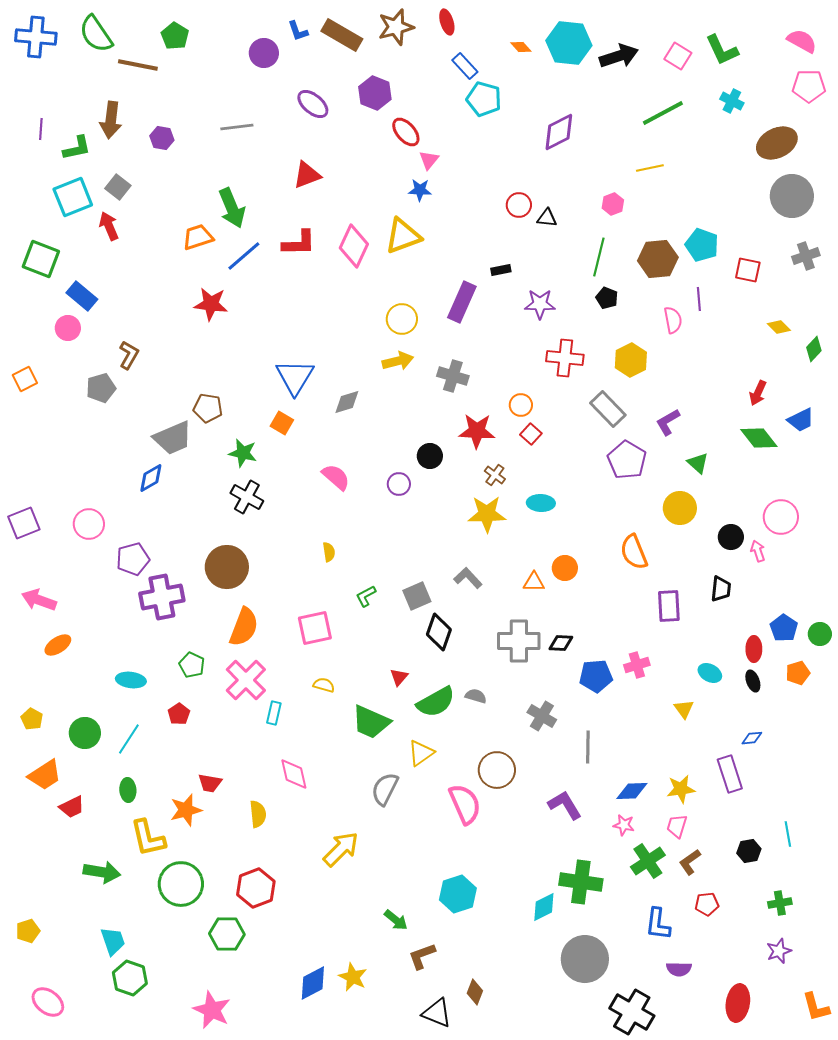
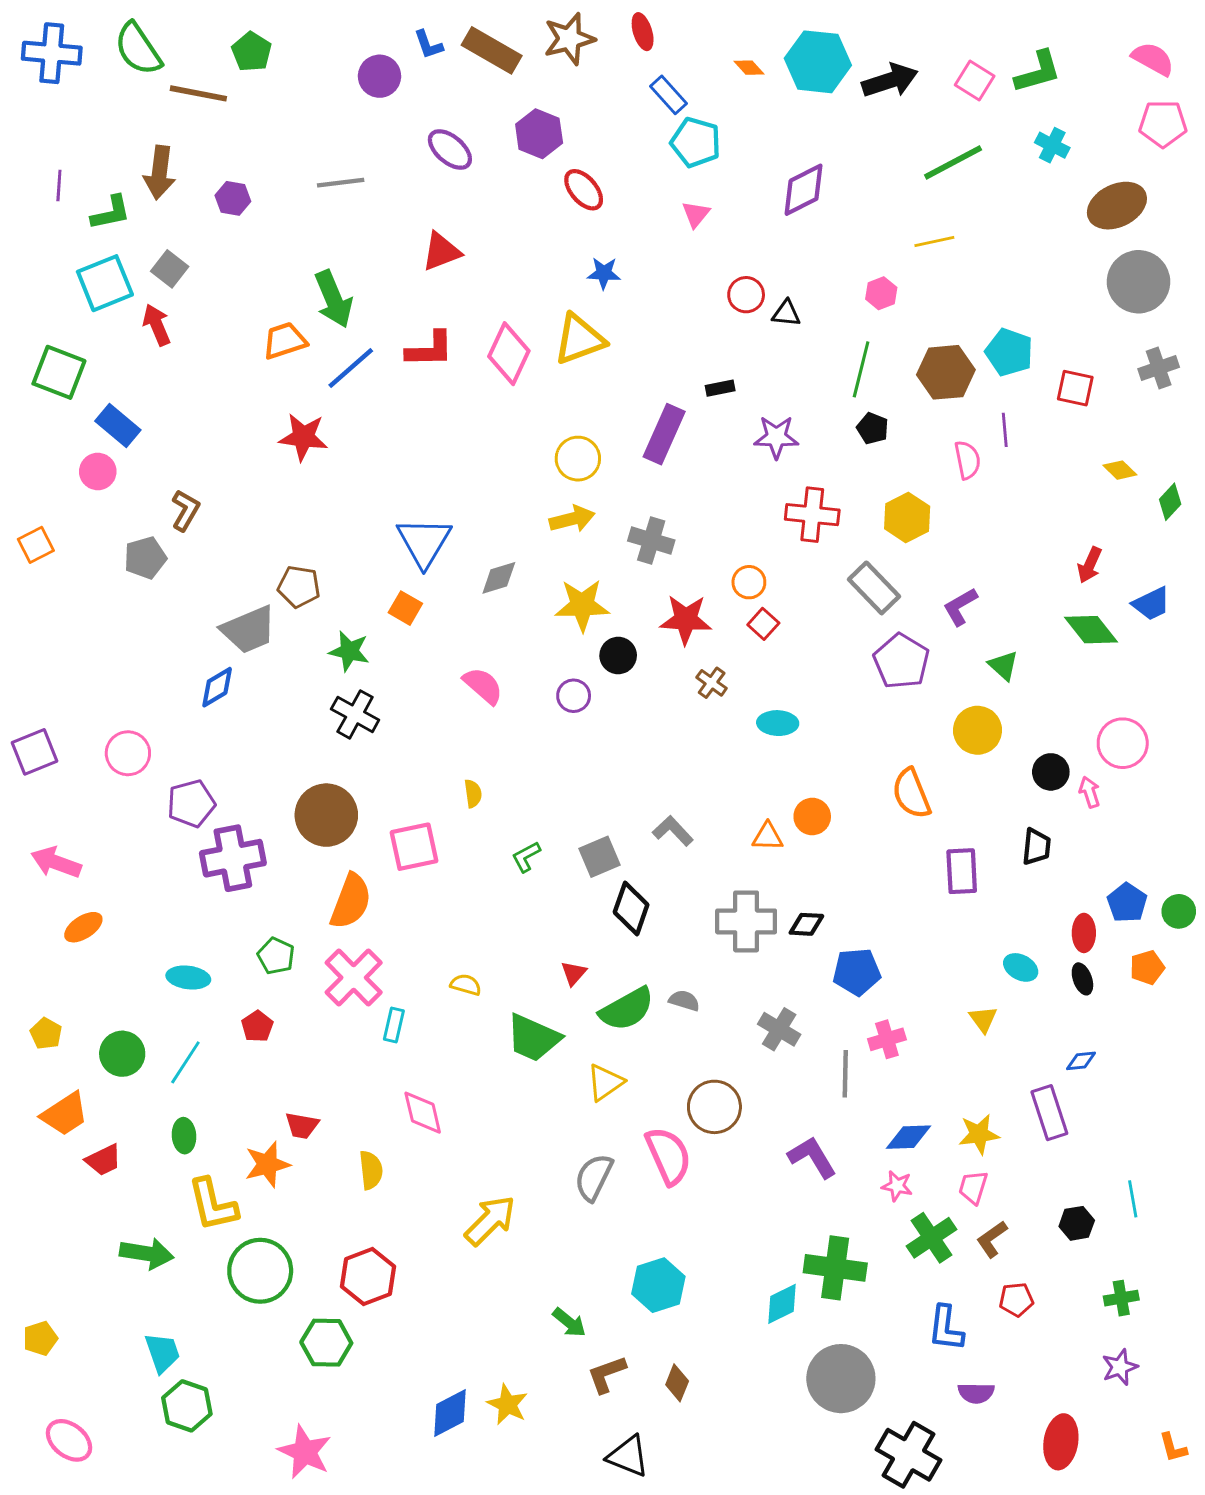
green L-shape: (722, 50) -> (1038, 72), turned -81
pink triangle: (429, 160) -> (696, 214), moved
yellow star: (487, 514) -> (582, 605), moved
pink square: (315, 628) -> (414, 847), moved
pink cross: (637, 665) -> (887, 1039), moved
gray semicircle: (385, 789) -> (594, 1177), moved
brown diamond: (475, 992) -> (677, 1383), moved
orange L-shape: (816, 1007) -> (1173, 1448), size x0.7

